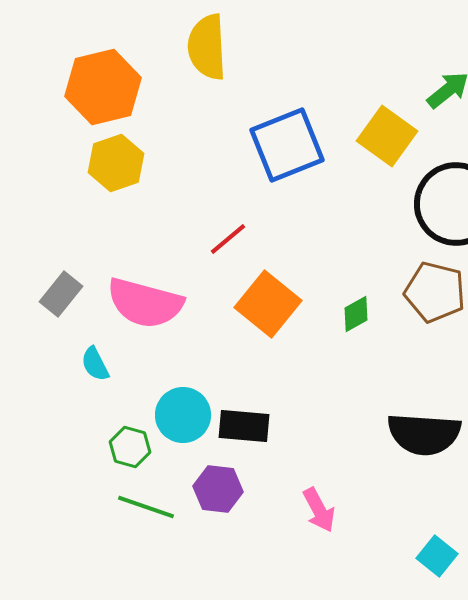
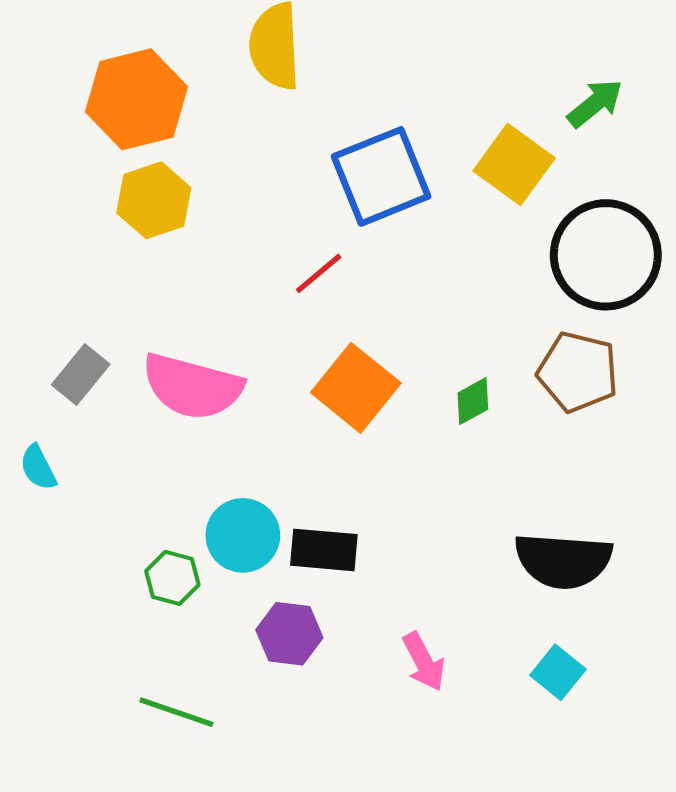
red line: (228, 239) -> (319, 273), moved
cyan semicircle: (95, 364) -> (38, 468), moved
green line: (146, 507) -> (176, 712), moved
cyan square: (437, 556) -> (558, 672), moved

